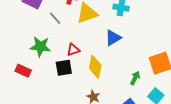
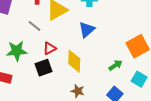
gray line: (55, 18) -> (35, 26), moved
green arrow: (135, 78) -> (115, 65), turned 40

